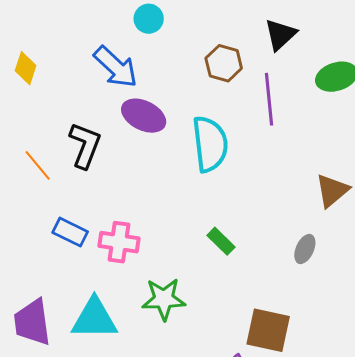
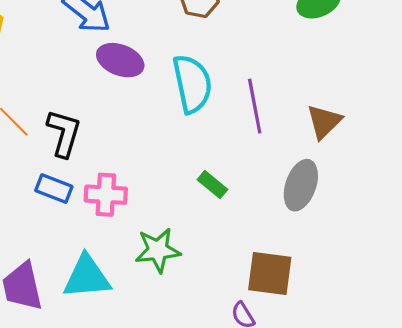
purple line: (269, 99) -> (255, 106), moved
black L-shape: (85, 145) -> (64, 133), moved
gray ellipse: (305, 249) -> (301, 185), size x1.6

